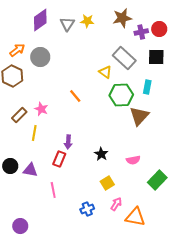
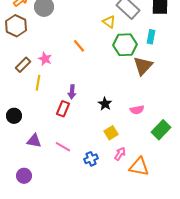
purple triangle: (30, 170) -> (34, 141), moved
pink line: (53, 190) -> (63, 147), moved, turned -49

